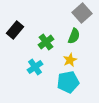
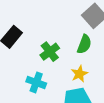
cyan cross: (35, 67) -> (36, 82), turned -35

